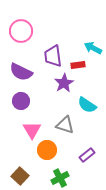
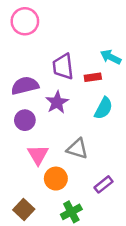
pink circle: (21, 31) -> (25, 21), moved
purple semicircle: (21, 72) -> (25, 86), turned 140
purple star: (64, 83) -> (57, 102), moved
cyan semicircle: (87, 105) -> (104, 108), moved, turned -96

